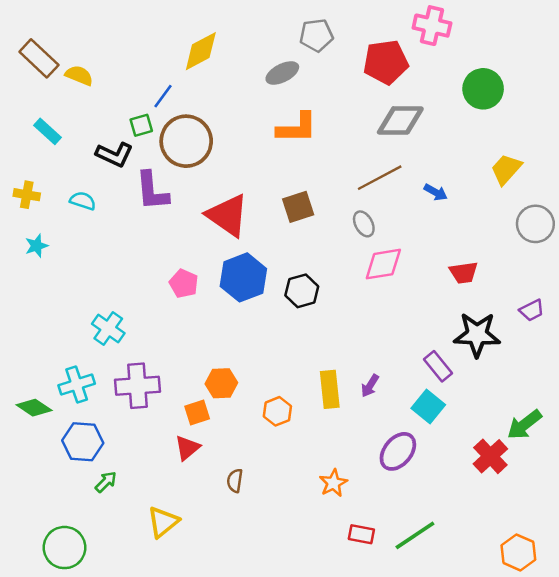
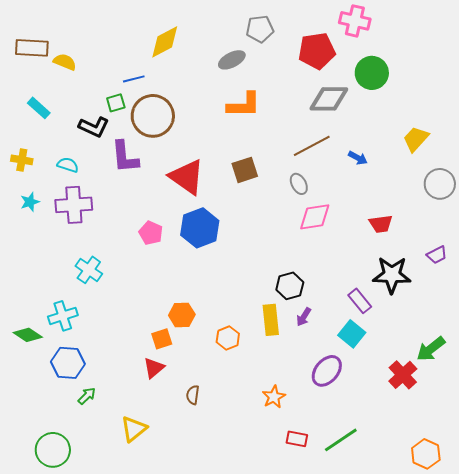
brown rectangle: (39, 58) -> (32, 48), turned -40
green circle: (483, 89) -> (372, 73), moved
blue line: (163, 96) -> (134, 79), turned 40
black hexagon: (302, 291) -> (290, 286), moved
purple cross: (137, 386) -> (74, 205), moved

